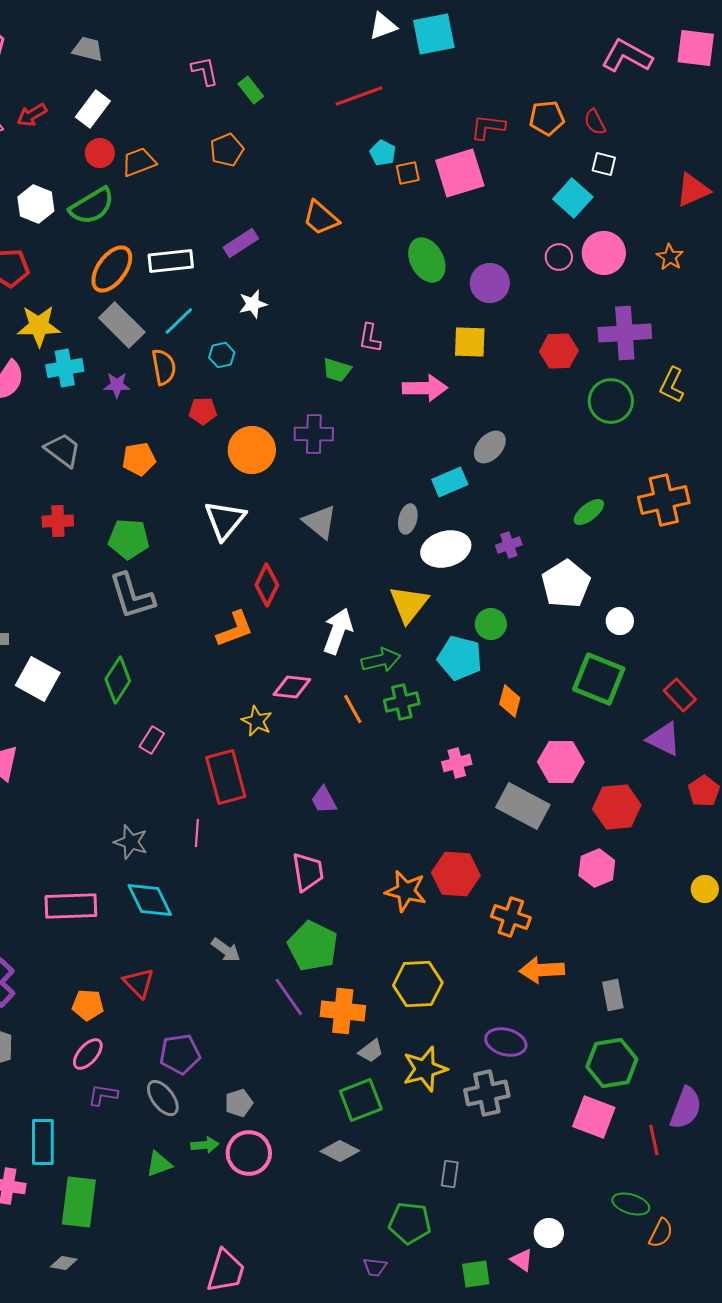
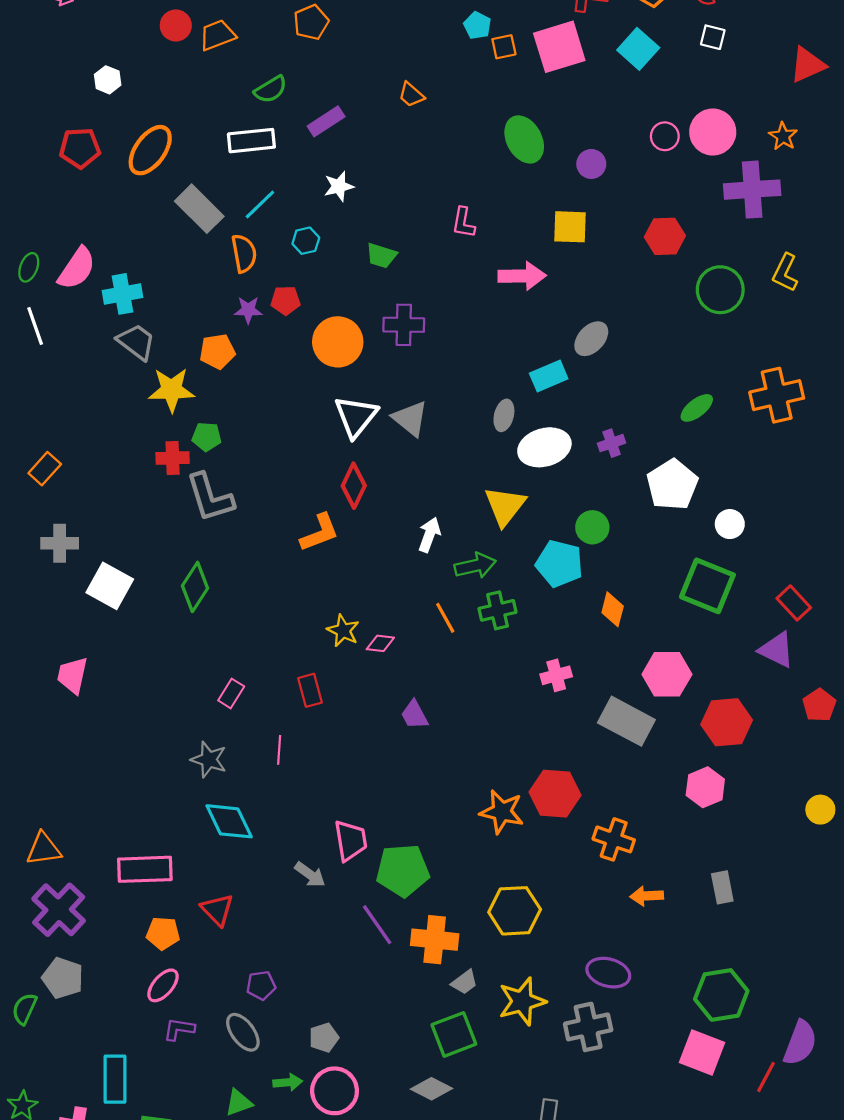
cyan square: (573, 198) -> (638, 49), moved
white hexagon: (36, 204) -> (108, 80), size x0.7
green semicircle: (92, 206) -> (271, 89), moved, size x0.7
orange trapezoid: (321, 218) -> (411, 95), size x0.7
orange ellipse: (112, 269) -> (150, 150), moved
purple circle: (490, 283) -> (591, 164), size x0.7
yellow star: (39, 326) -> (172, 390), moved
purple cross: (625, 333) -> (752, 190), moved
cyan cross: (65, 368) -> (123, 294), moved
green trapezoid: (337, 370) -> (381, 256), moved
purple star: (117, 385) -> (248, 310), moved
white triangle: (225, 520) -> (356, 416), moved
red cross: (58, 521) -> (173, 458), moved
green pentagon: (129, 539) -> (207, 437), size x0.7
white arrow: (338, 631) -> (429, 535), size x0.7
pink diamond: (292, 687) -> (380, 643), moved, size x0.7
pink rectangle: (152, 740) -> (231, 693), moved
red rectangle: (226, 777) -> (310, 690), size x0.6
pink trapezoid: (308, 872) -> (351, 840), moved
pink rectangle: (71, 906) -> (145, 869), moved
green pentagon: (313, 946) -> (403, 870), turned -30
orange arrow: (542, 970) -> (647, 896), size x0.7
gray rectangle: (613, 995) -> (722, 887), moved
purple pentagon: (180, 1054) -> (261, 985), size x0.7
red line: (654, 1140) -> (766, 1077), turned 40

